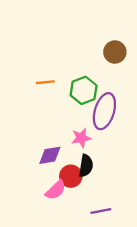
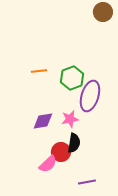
brown circle: (115, 52) -> (103, 12), moved
purple diamond: (50, 155) -> (43, 121), moved

